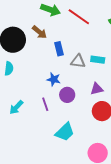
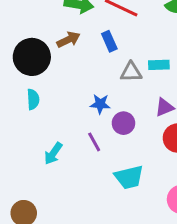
brown arrow: (40, 32) -> (68, 40), turned -56
blue rectangle: (59, 49) -> (109, 41), moved
cyan trapezoid: (65, 132) -> (129, 177), turned 40

